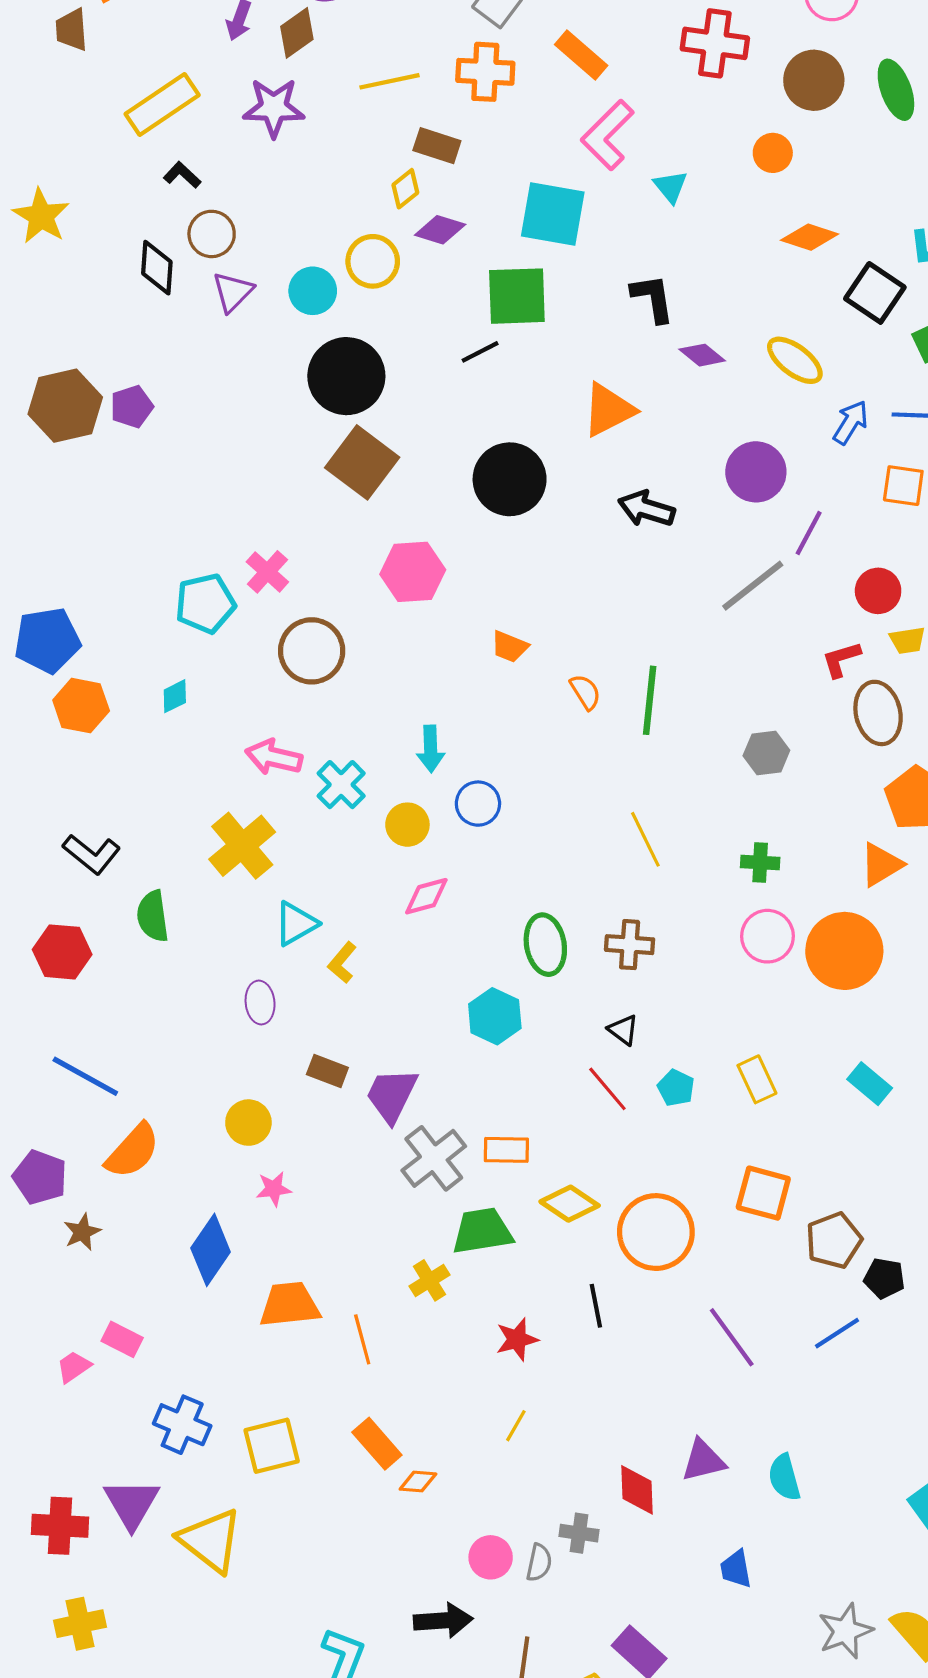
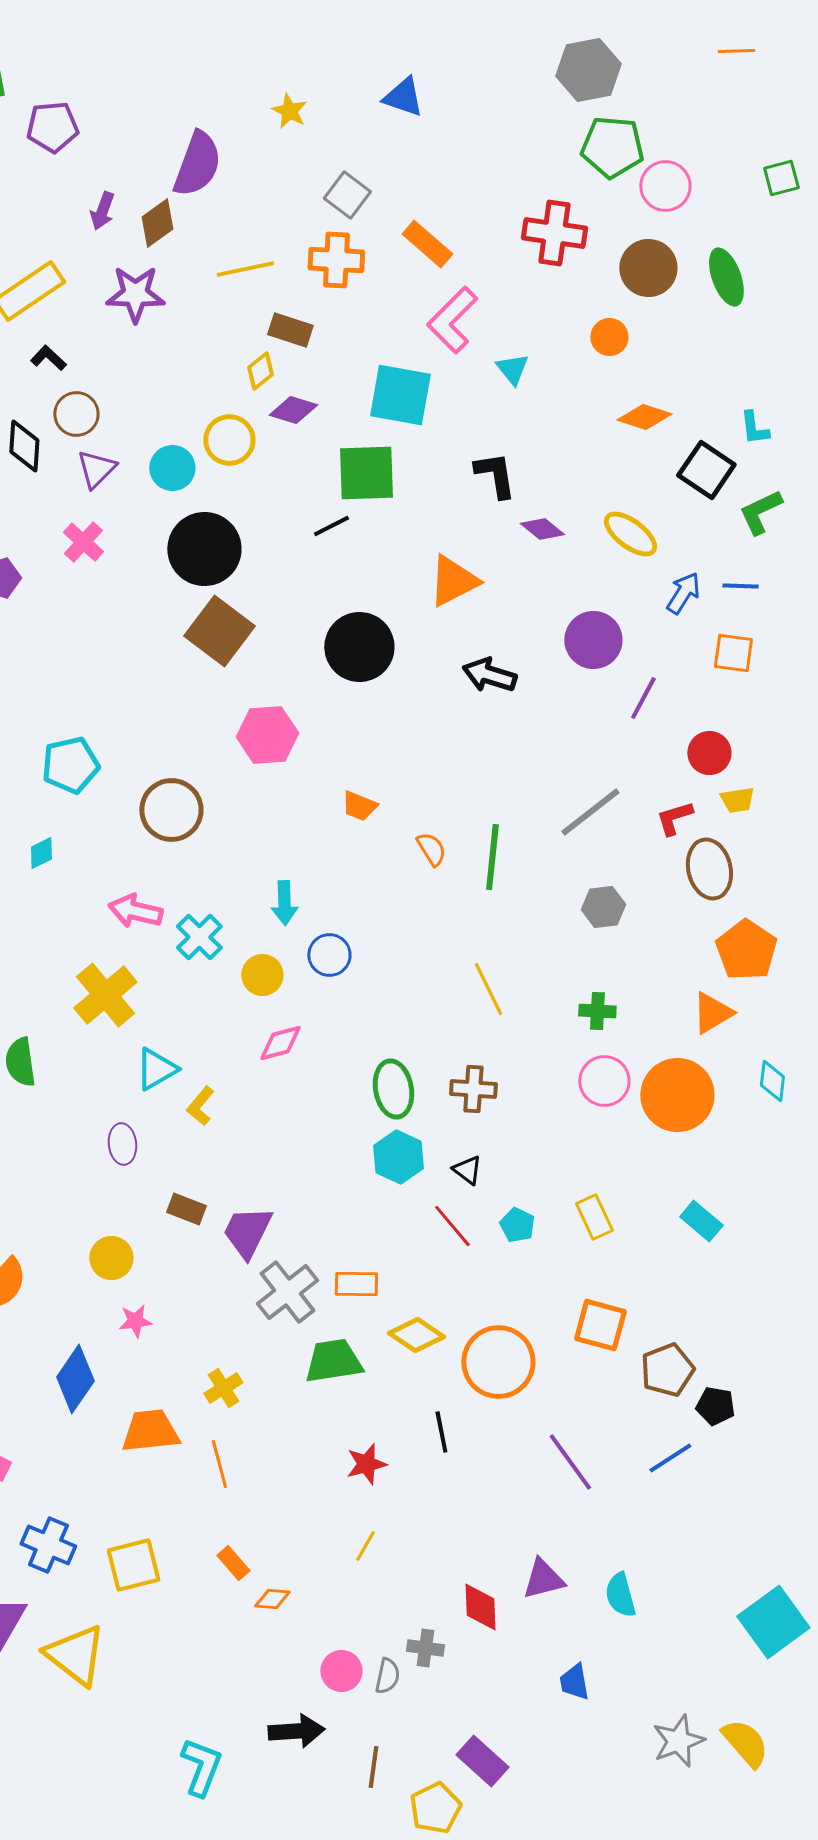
pink cross: (267, 572) -> (83, 542), moved
gray line: (753, 586) -> (590, 812), moved
cyan hexagon: (495, 1016) -> (398, 1157), moved
yellow cross: (430, 1280) -> (223, 1388), moved
orange rectangle: (377, 1444) -> (233, 1563), size x0.7

